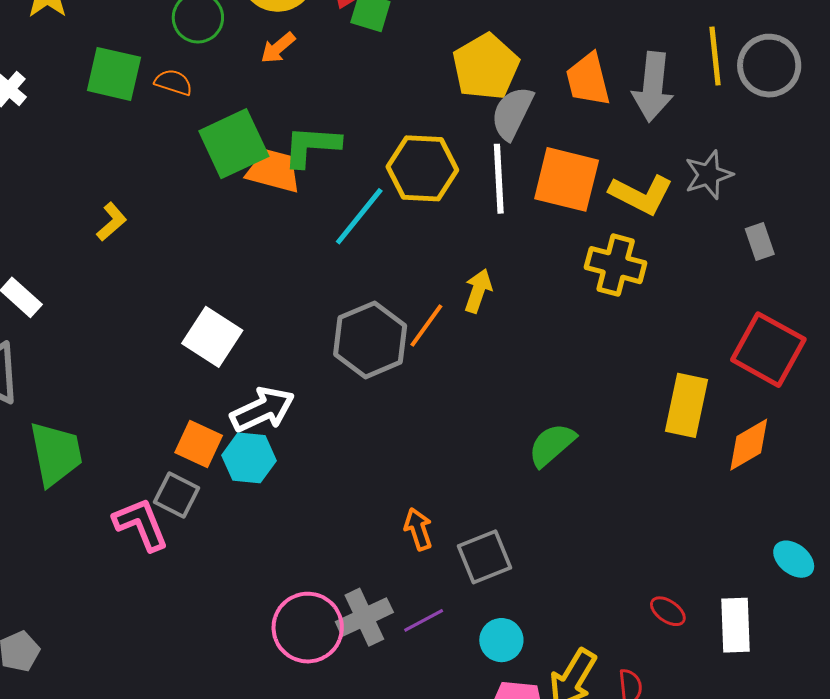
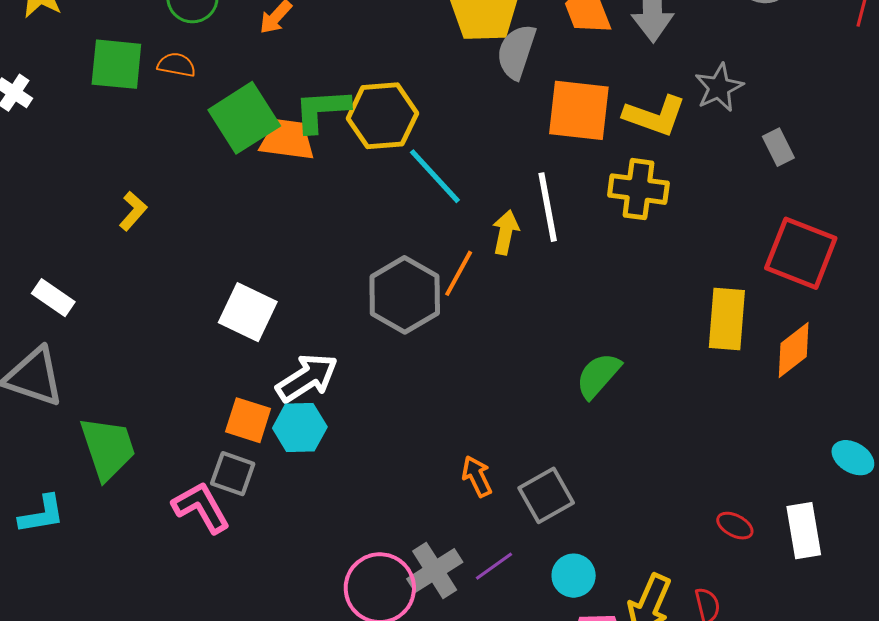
yellow hexagon: (422, 168) -> (382, 116), moved
white line: (499, 179) -> (548, 207), moved
cyan line: (359, 216) -> (435, 176), moved, turned -74

